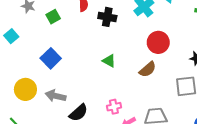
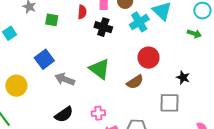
green square: (53, 17) -> (52, 20), turned 32
green triangle: (109, 61) -> (99, 69), size x1.6
gray arrow: (56, 96) -> (65, 79), moved

